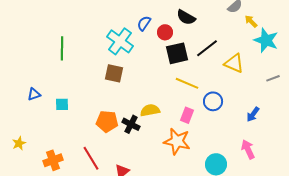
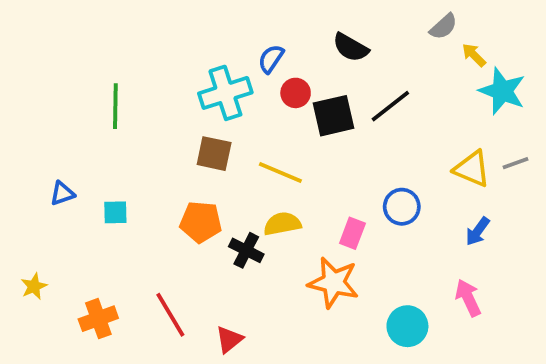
red circle: (165, 32) -> (296, 93), moved
cyan cross: (120, 41) -> (225, 93), turned 36
yellow triangle: (234, 63) -> (472, 169), moved
yellow line: (187, 83) -> (280, 173), moved
orange pentagon: (107, 121) -> (201, 222), moved

